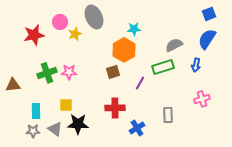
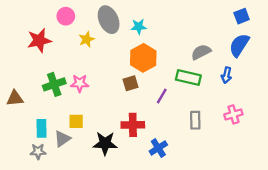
pink circle: (60, 22) -> (66, 16), moved
cyan star: (134, 29) -> (139, 27), moved
green rectangle: (163, 67) -> (188, 77), turned 30
gray rectangle: (168, 115) -> (195, 120), moved
black star: (78, 124) -> (105, 143), moved
gray triangle: (55, 129) -> (62, 139), moved, turned 49

